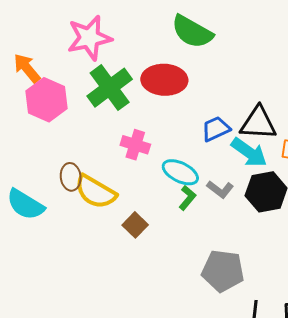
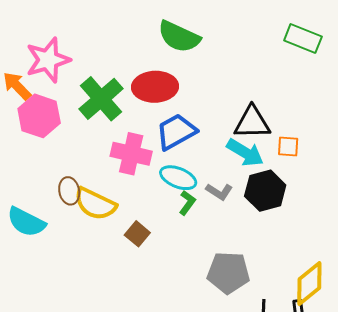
pink star: (89, 38) -> (48, 60), moved
blue trapezoid: (216, 129) -> (176, 132), moved, size x1.4
pink cross: (135, 145) -> (131, 154), size x1.4

